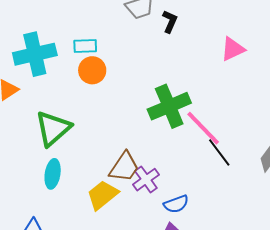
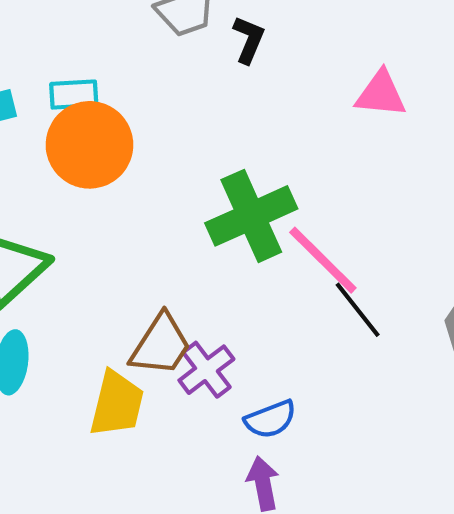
pink triangle: (233, 49) -> (381, 94), turned 32
orange circle: (92, 70) -> (89, 145), size x1.5
yellow trapezoid: (102, 195) -> (117, 404), turned 144

